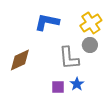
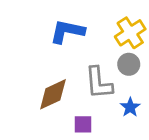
brown diamond: (20, 60) -> (53, 94), moved
blue star: (77, 84) -> (130, 107), moved

